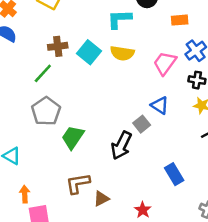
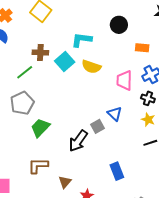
cyan L-shape: (119, 19) -> (82, 40), moved
pink trapezoid: (165, 63) -> (124, 80), turned -45
brown triangle: (101, 199) -> (65, 182), moved, turned -32

